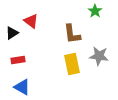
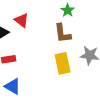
green star: (95, 11) -> (68, 10), moved

